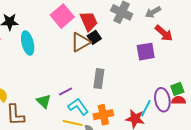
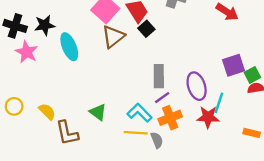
brown triangle: (80, 42) -> (113, 37), moved
purple square: (146, 52) -> (234, 65), moved
purple line: (65, 91) -> (162, 98), moved
purple ellipse: (162, 100) -> (197, 86), moved

